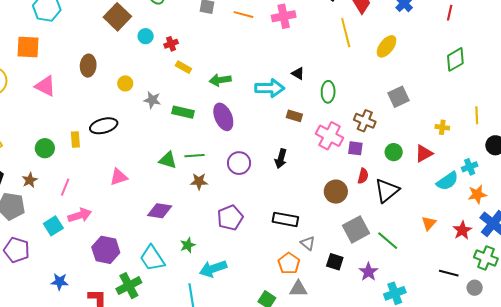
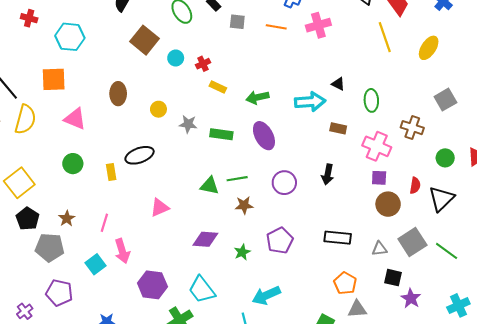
green circle: (45, 148) -> (73, 164), moved
purple square: (355, 148) -> (379, 178), moved
pink arrow: (80, 215) -> (122, 251), turned 95
gray triangle: (308, 243) -> (379, 249), moved, turned -42
green star: (188, 245) -> (242, 252), moved
purple star: (368, 272) -> (411, 298), moved

